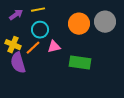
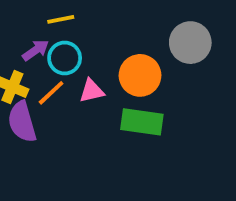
purple arrow: (16, 15) -> (36, 50), moved
orange circle: (79, 24) -> (140, 75), moved

